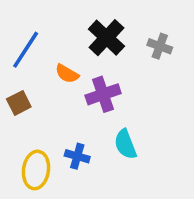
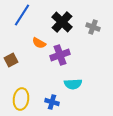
blue line: (26, 50) -> (22, 15), moved
cyan semicircle: (125, 144) -> (73, 84), turned -72
blue cross: (77, 156) -> (52, 102), moved

